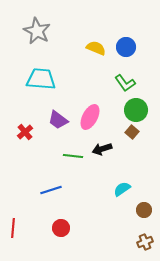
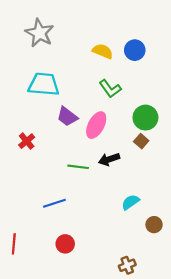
green L-shape: (125, 83) -> (110, 89), moved
purple trapezoid: (58, 120) -> (67, 116), moved
brown cross: (145, 242) -> (127, 265), moved

